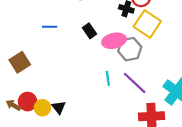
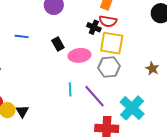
yellow square: (147, 24) -> (112, 43), turned -30
gray hexagon: (130, 49) -> (109, 67), moved

